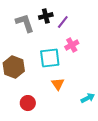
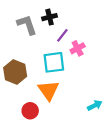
purple line: (63, 22) -> (62, 35), moved
orange triangle: (58, 84) -> (48, 90), moved, size x1.5

